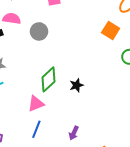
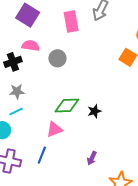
green diamond: (49, 79) -> (67, 105), turned 40
blue line: (36, 129) -> (42, 155), moved

